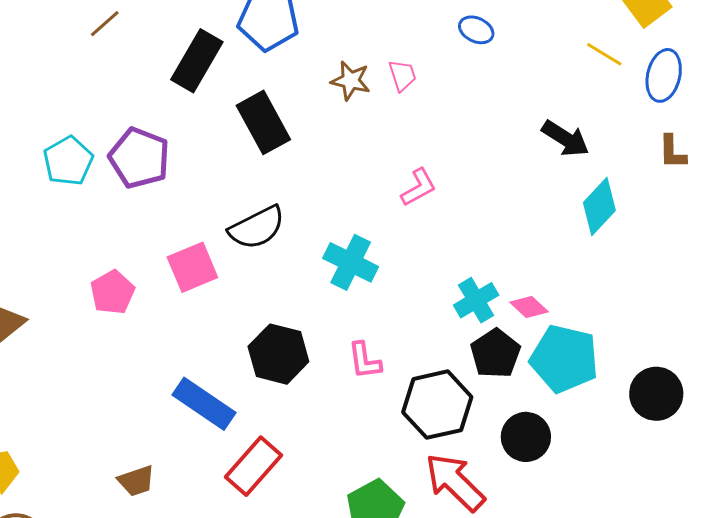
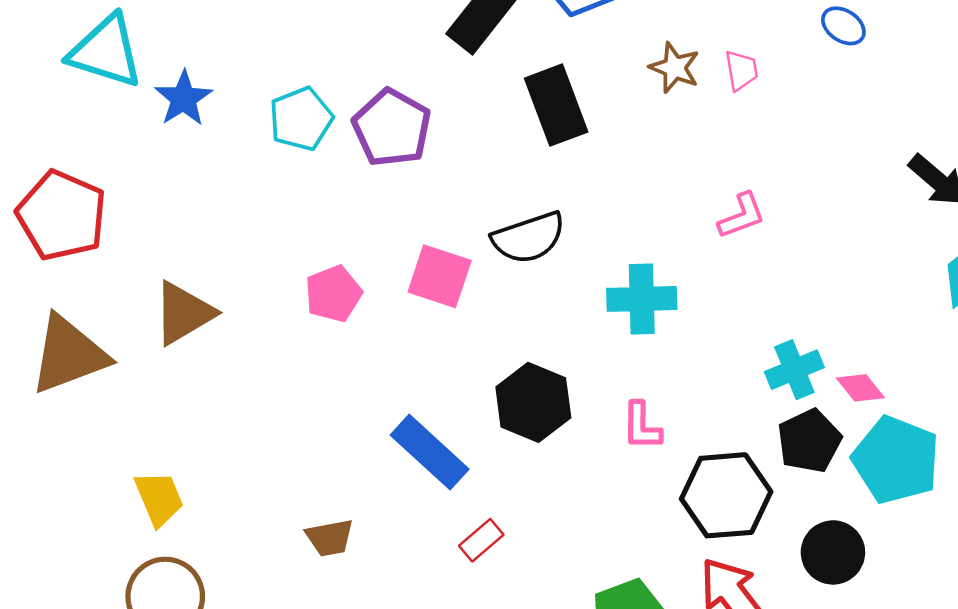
cyan cross: (351, 262) -> (642, 299), turned -36
pink square: (192, 267) -> (440, 276), turned 33
red rectangle: (253, 466) -> (481, 540), size x0.6

